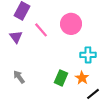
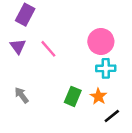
pink circle: (71, 24) -> (101, 42), moved
pink line: (41, 30) -> (48, 49), moved

